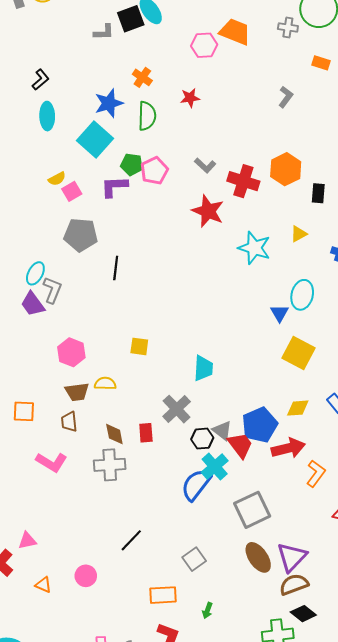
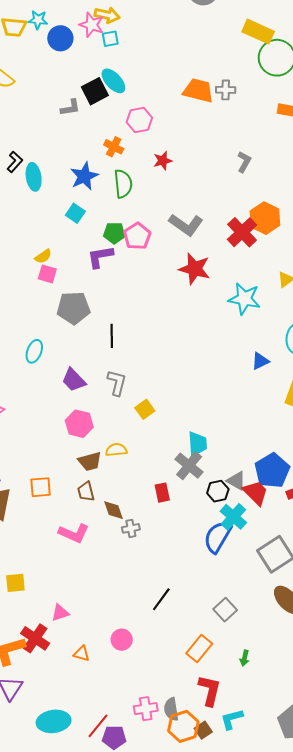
gray cross: (288, 28) -> (226, 90), moved
pink hexagon: (204, 45) -> (139, 120), moved
gray L-shape: (286, 97) -> (244, 162), moved
cyan ellipse: (47, 116) -> (34, 177), moved
cyan square: (95, 139) -> (75, 213), size x0.6
gray L-shape: (205, 165) -> (186, 225), size x1.6
red cross: (243, 181) -> (242, 232), moved, turned 36
pink square: (72, 191) -> (47, 274), moved, turned -36
gray L-shape: (52, 290) -> (117, 383), moved
purple trapezoid: (33, 304) -> (74, 380), moved
blue triangle: (280, 313) -> (260, 361), moved, turned 42
yellow square: (139, 346) -> (145, 409), turned -36
cyan trapezoid: (203, 368) -> (197, 444), moved
brown diamond: (114, 434) -> (113, 510), moved
gray cross: (110, 465) -> (131, 528), size x0.6
orange rectangle: (163, 595) -> (199, 649), turned -40

